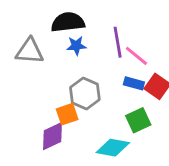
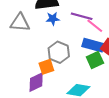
purple line: (118, 42) -> (82, 16), turned -65
blue rectangle: (134, 83) -> (93, 45), size x1.5
green square: (138, 120) -> (95, 60), moved

